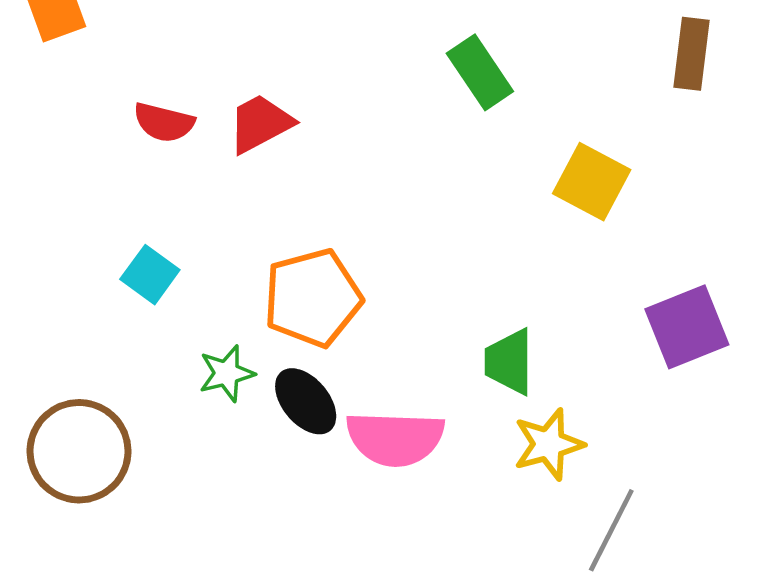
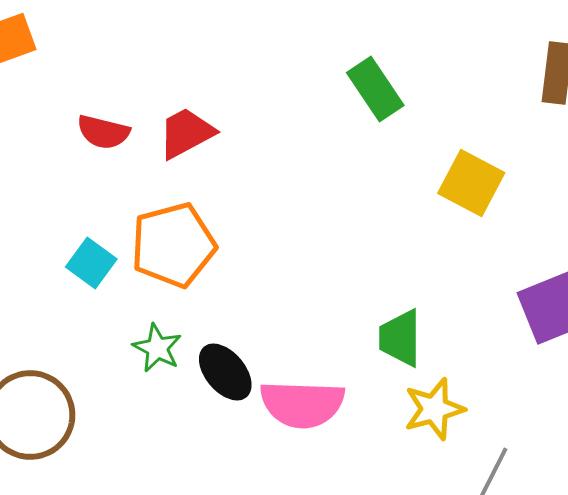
orange pentagon: (313, 298) -> (173, 245), moved
green star: (227, 373) -> (157, 348), turned -30

